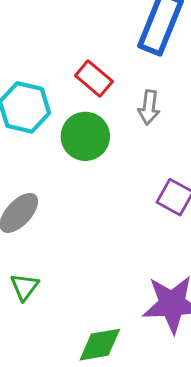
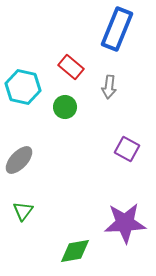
green circle: (85, 136) -> (65, 107), size x0.7

